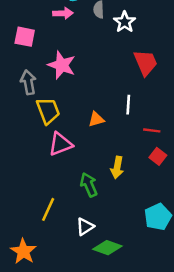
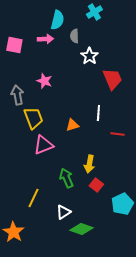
white star: (125, 22) -> (89, 56), moved
pink square: (25, 37) -> (14, 45), moved
pink star: (62, 65) -> (44, 81), size x0.7
red square: (158, 156) -> (96, 185), moved

